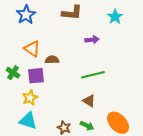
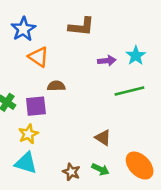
cyan star: (115, 17) -> (136, 56), moved
orange triangle: (32, 49) -> (38, 57), moved
green line: (93, 75) -> (129, 91), moved

